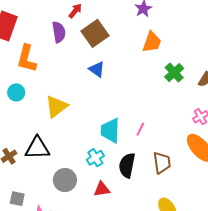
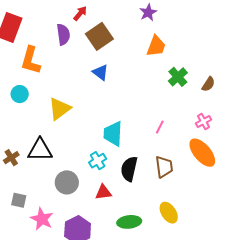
pink line: (140, 129) -> (160, 127), moved

